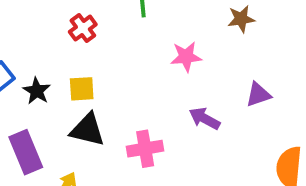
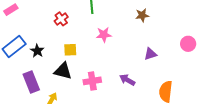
pink star: (186, 57) -> (104, 35), moved
yellow square: (82, 89) -> (70, 50), moved
purple arrow: (205, 119) -> (127, 80), moved

